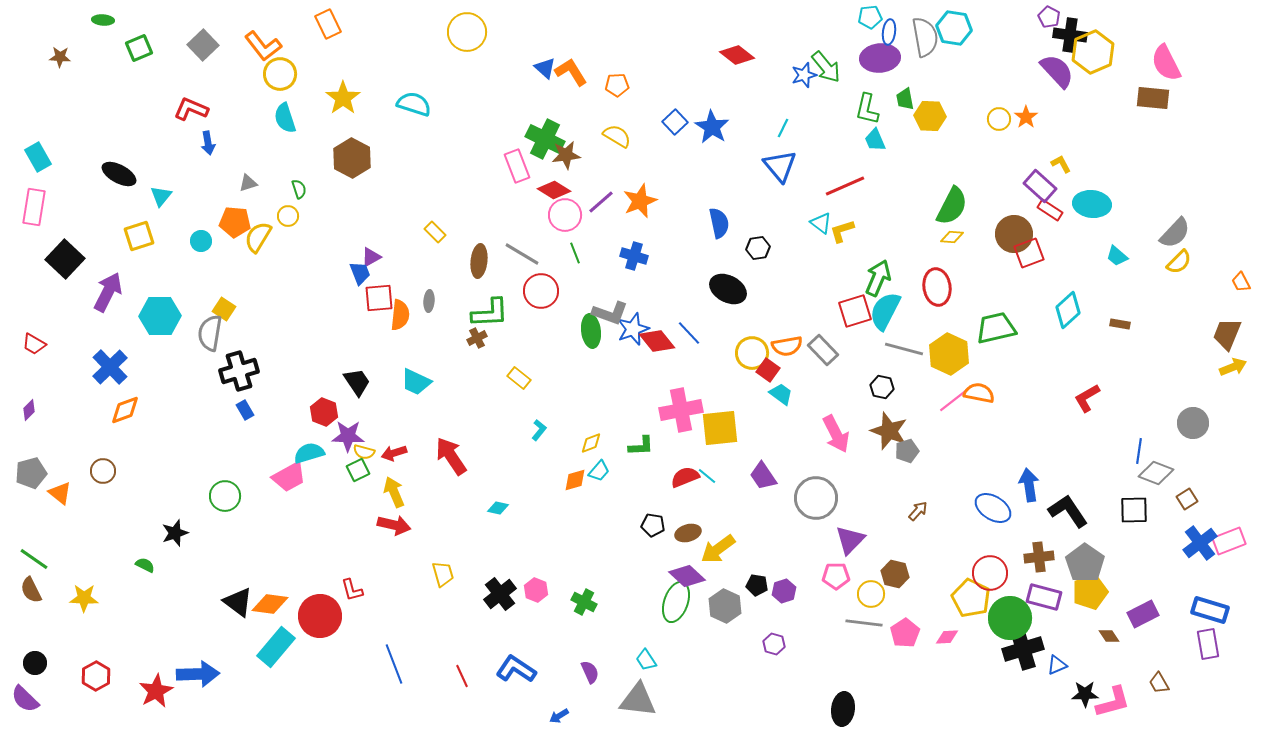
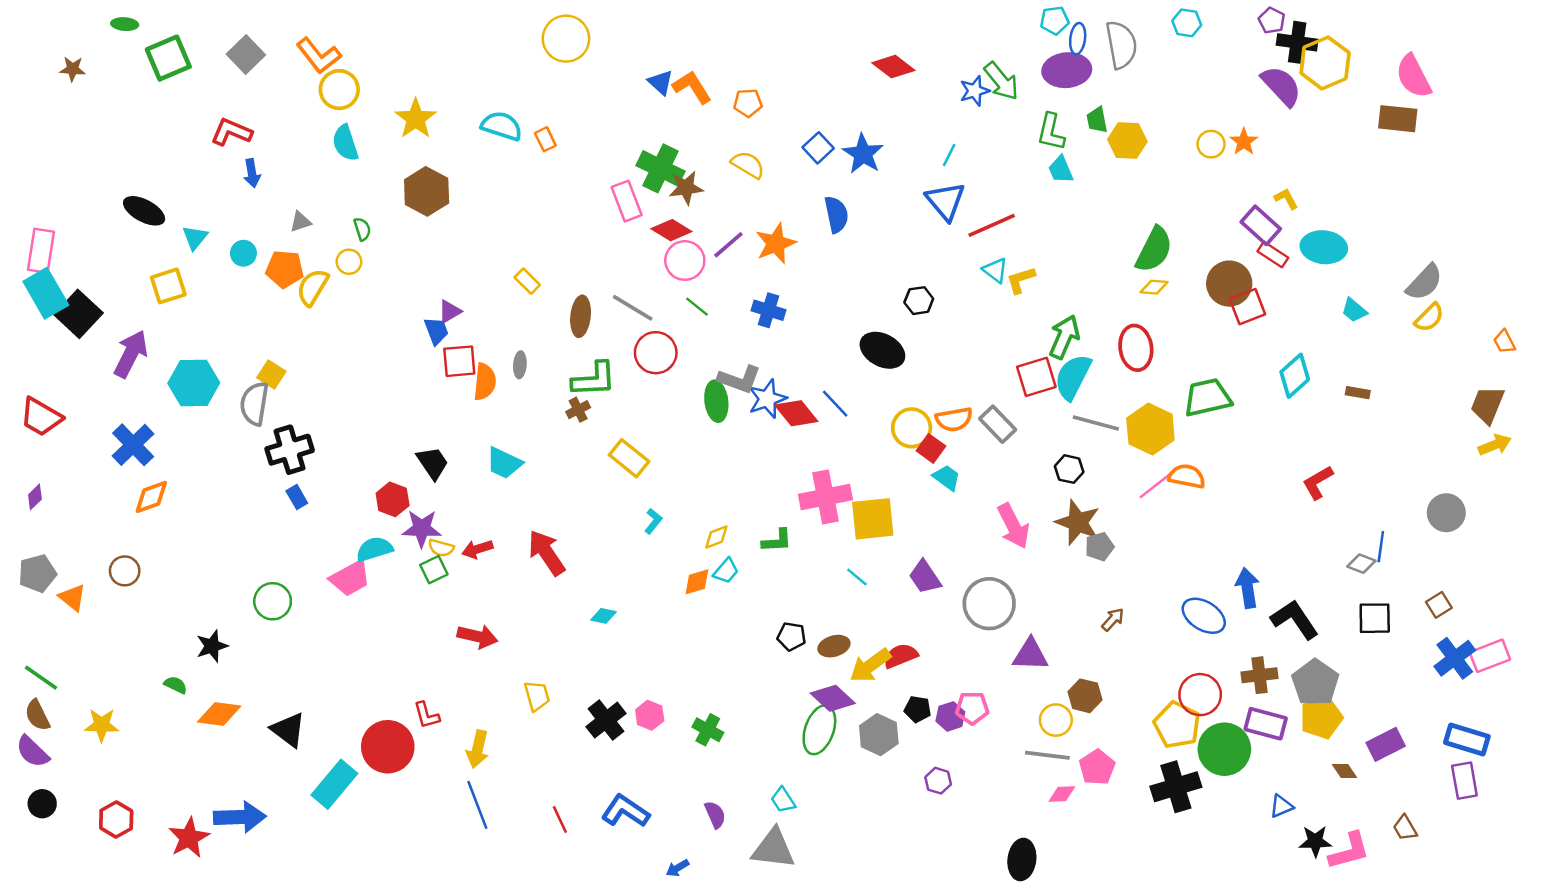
orange rectangle: (328, 24) -> (545, 139), moved, size x0.7
cyan hexagon: (954, 28) -> (1187, 23), moved, size x0.7
green square: (139, 48) -> (168, 58), size x1.4
cyan rectangle: (38, 157) -> (46, 293), moved, size x1.4
red line: (845, 186) -> (992, 225), moved
blue semicircle: (719, 223) -> (836, 214), moved
cyan circle: (201, 241) -> (243, 253), moved
green line: (575, 253) -> (697, 307), turned -30
red trapezoid: (34, 344) -> (41, 417), size x1.5
yellow rectangle: (519, 378) -> (629, 458), size x1.4
gray diamond: (1156, 473) -> (1361, 564), moved, size x0.7
red semicircle: (685, 477) -> (901, 656), moved
yellow arrow: (394, 492) -> (477, 749), moved, turned -144
purple triangle: (850, 540) -> (1030, 655), turned 48
pink pentagon: (836, 576) -> (972, 708), moved
orange diamond: (270, 604) -> (219, 714), moved
pink diamond: (947, 637) -> (1062, 794), moved
black cross: (1023, 649) -> (1176, 787), moved
purple semicircle: (25, 699) -> (32, 752), moved

